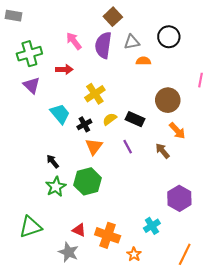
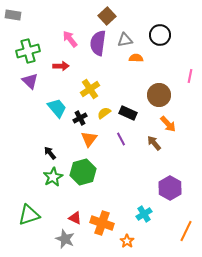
orange line: (185, 254) -> (186, 231), moved

